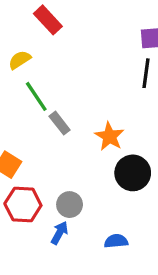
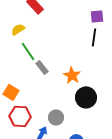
gray circle: (70, 205) -> (56, 117), moved

